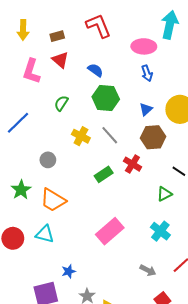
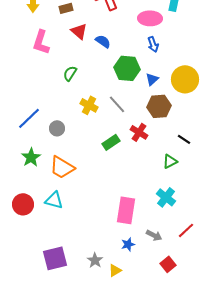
red triangle: (60, 60) -> (79, 31), moved
green hexagon: (106, 98) -> (127, 68), moved
blue line: (18, 123) -> (29, 118), moved
pink rectangle: (110, 231) -> (126, 210), moved, turned -40
blue star: (69, 271) -> (128, 244), moved

